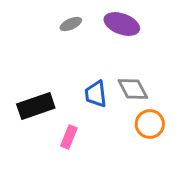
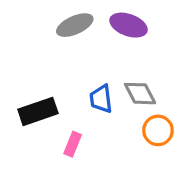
gray ellipse: (71, 24) -> (75, 25), size x1.6

